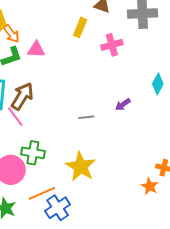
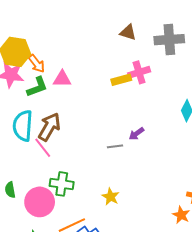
yellow rectangle: (80, 27) -> (121, 80), moved, turned 54
purple arrow: (123, 105) -> (136, 134), moved
yellow star: (81, 167) -> (111, 197), size x0.6

